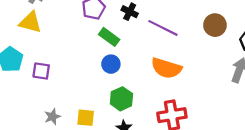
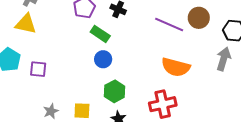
purple line: (163, 28) -> (169, 24), moved
orange semicircle: (166, 68) -> (176, 67), moved

